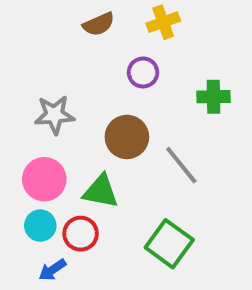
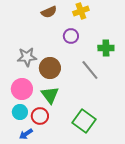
brown circle: (127, 137) -> (50, 68), moved
gray line: (181, 165) -> (90, 70), moved
green triangle: (101, 191) -> (50, 95), turned 42

